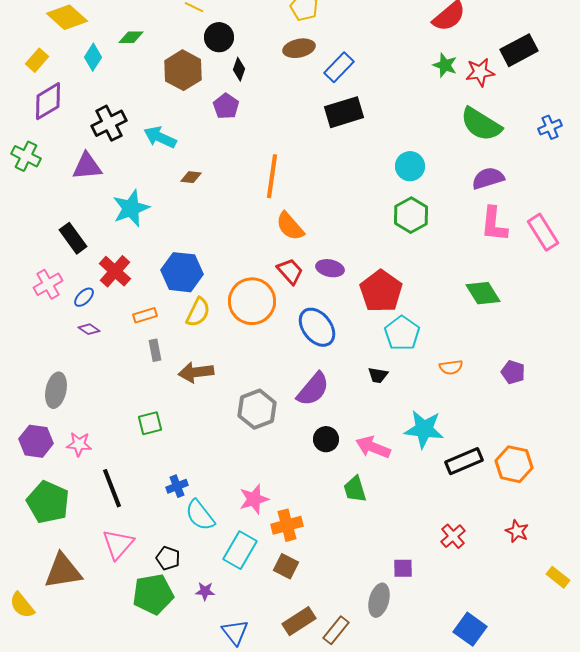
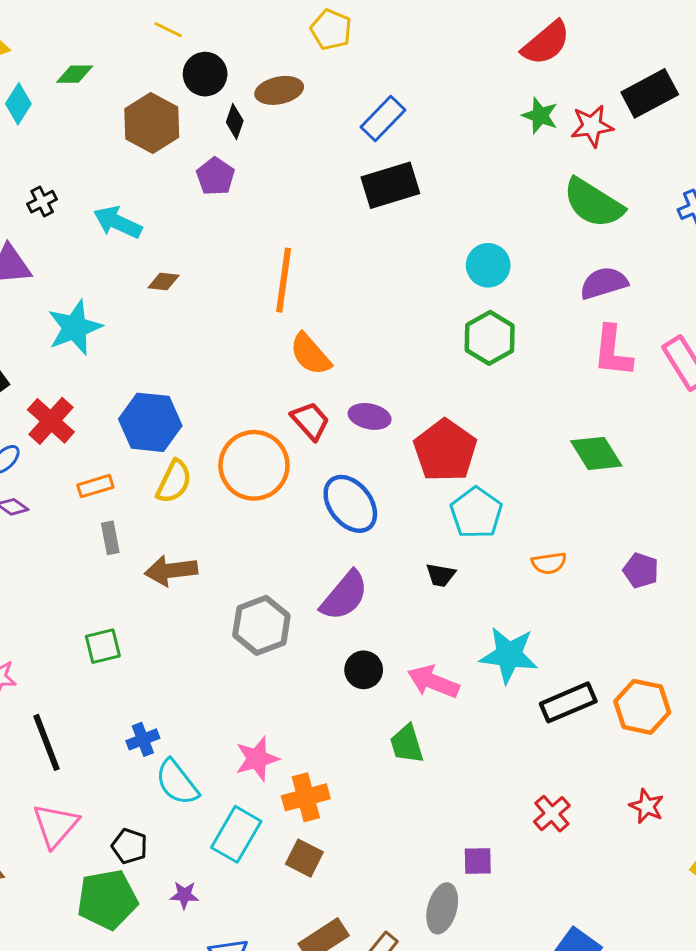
brown ellipse: (299, 48) -> (279, 90), moved
black cross: (109, 123) -> (42, 202), size x0.6

